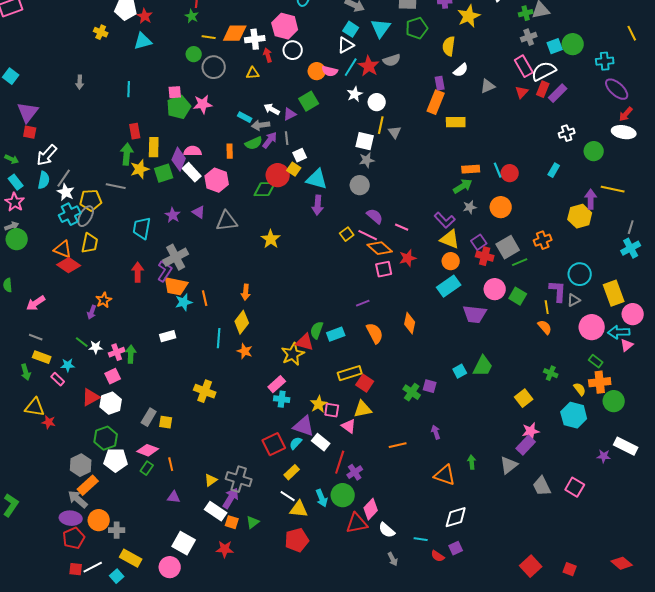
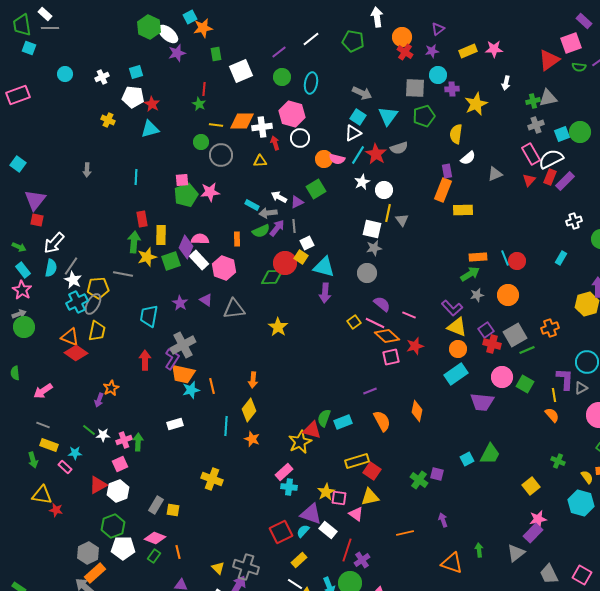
yellow triangle: (211, 480) -> (218, 568), turned -40

